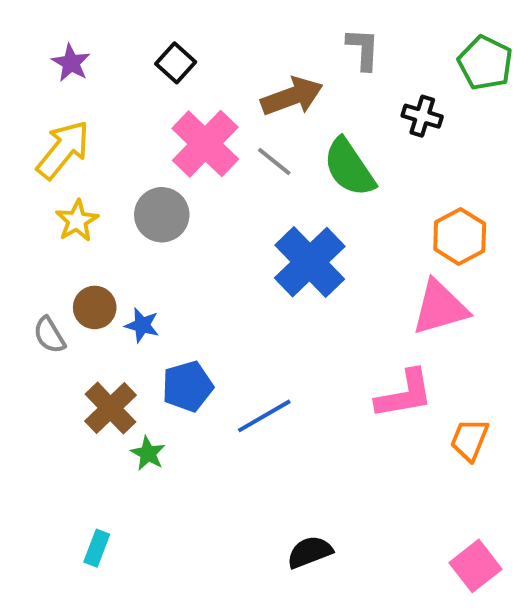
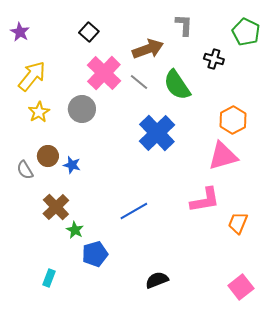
purple star: (71, 63) -> (20, 32), moved
blue pentagon: (187, 386) -> (95, 254), moved

